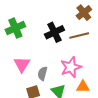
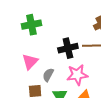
black cross: (54, 32) -> (68, 48), moved

